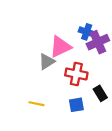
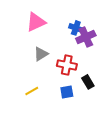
pink triangle: (60, 47) -> (36, 22), moved
yellow line: (36, 104) -> (32, 91), turned -40

